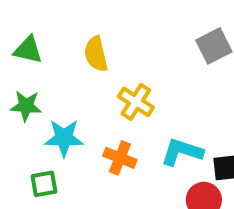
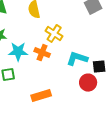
orange cross: (120, 158) -> (42, 53), moved

